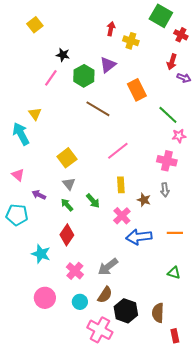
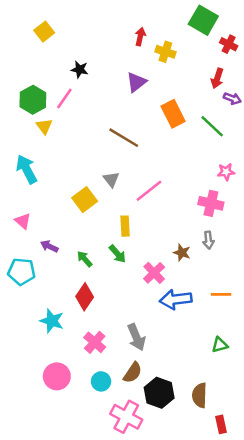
green hexagon: (84, 76) -> (33, 100), moved
yellow triangle: (35, 114) -> (44, 126), moved
green line: (168, 115) -> (212, 126), moved
gray triangle: (69, 184) -> (111, 179), moved
yellow rectangle: (121, 185) -> (125, 226), moved
gray arrow: (108, 267) -> (136, 337), turned -75
green triangle: (174, 273) -> (220, 345), turned -32

